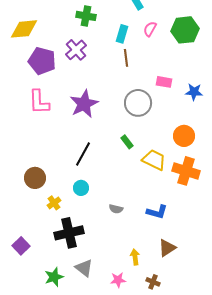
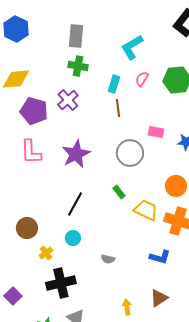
blue L-shape: (157, 212) -> (160, 257), moved

